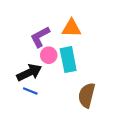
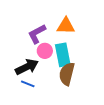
brown semicircle: (87, 95) -> (67, 74), moved

